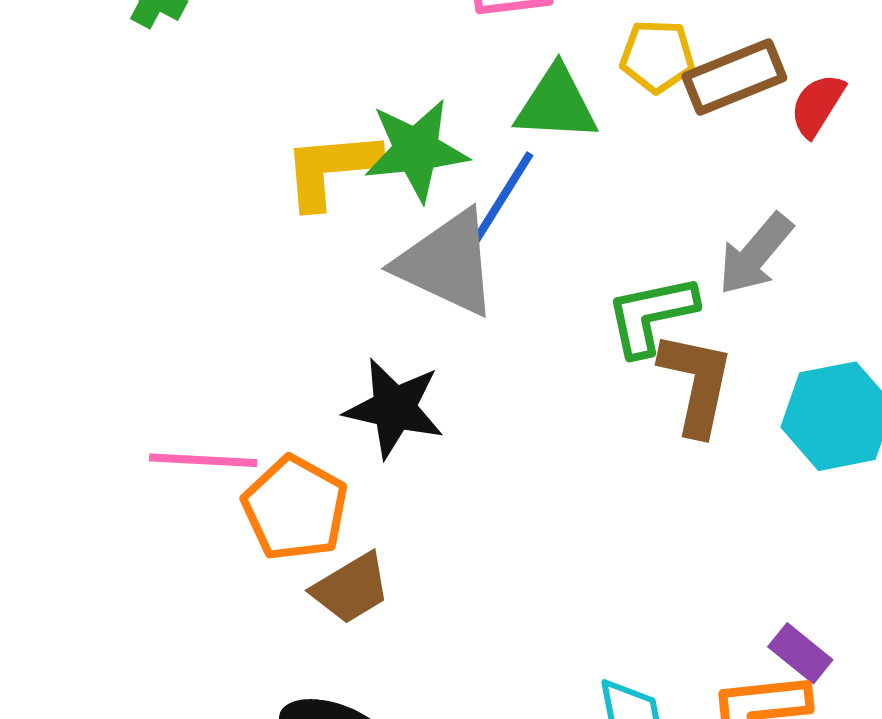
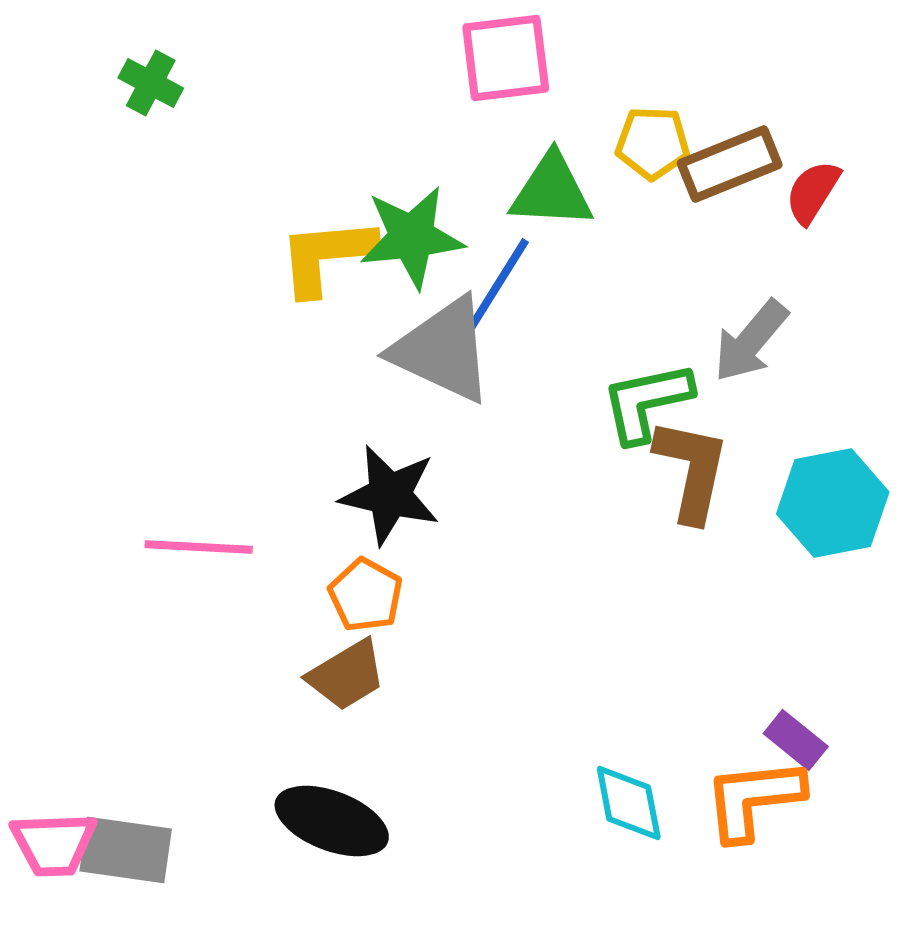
orange pentagon: (295, 508) -> (366, 595), moved, size x0.7

